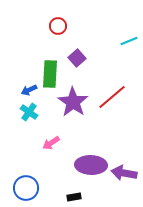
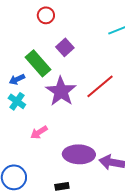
green rectangle: (50, 74) -> (38, 63), turned -44

